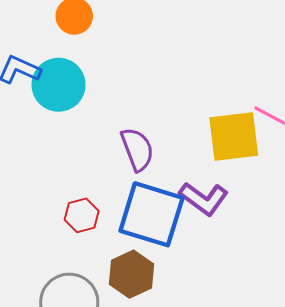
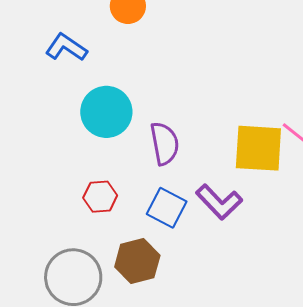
cyan circle: (59, 85) -> (106, 112), moved
blue square: (151, 214) -> (167, 208), size x0.6

